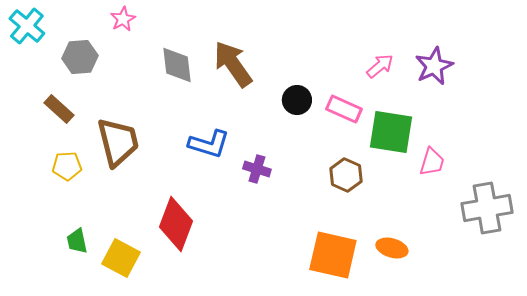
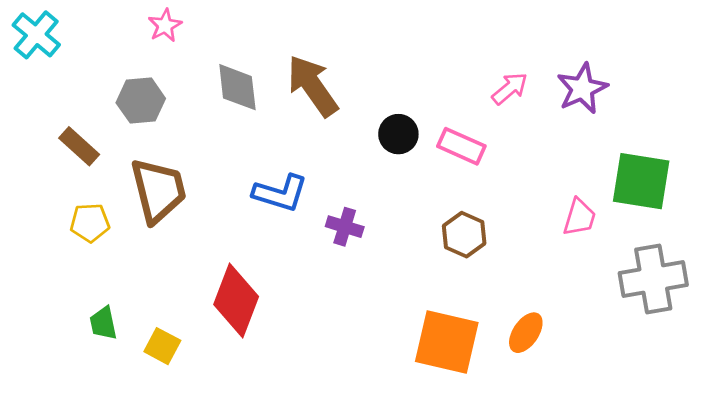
gray hexagon: (80, 57) -> (141, 101), moved
green square: (391, 132) -> (641, 181), moved
orange ellipse: (392, 248) -> (526, 333), turned -72
yellow square: (121, 258) -> (162, 346), size x0.7

